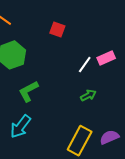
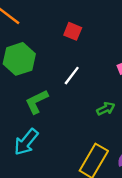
white line: (85, 65) -> (72, 76), moved

